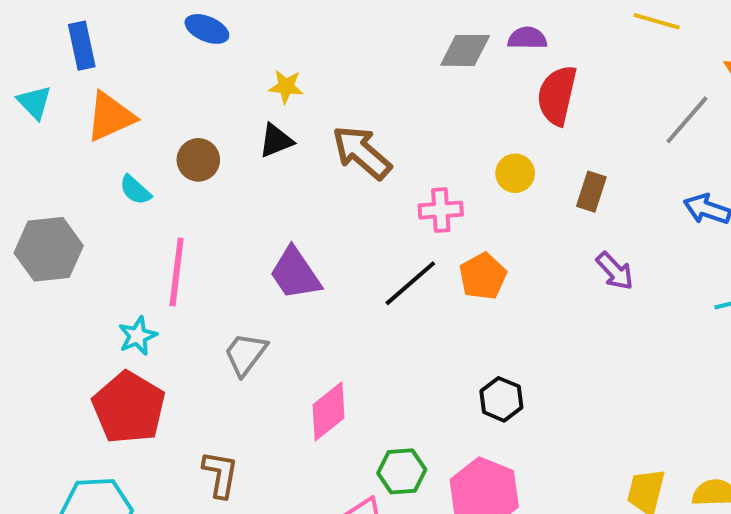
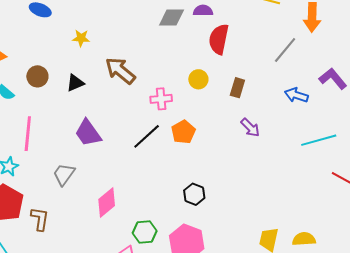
black triangle: (276, 141) -> (75, 83), moved
brown L-shape: (220, 474) -> (40, 219), moved

